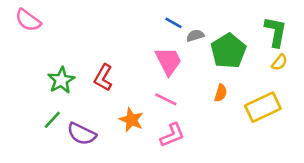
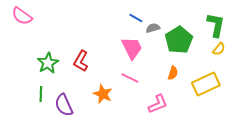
green line: (52, 120) -> (41, 94), turned -42
purple semicircle: (82, 134) -> (64, 105), turned 40
pink L-shape: (172, 135) -> (158, 104), moved

